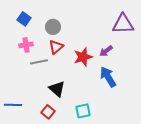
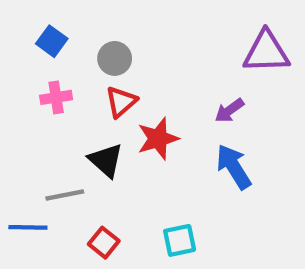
red star: (83, 57) -> (158, 139), moved
gray line: (39, 62) -> (65, 195), moved
black triangle: (57, 89) -> (106, 160), moved

